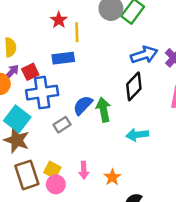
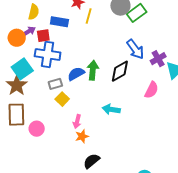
blue arrow: (144, 55) -> (135, 49), turned 55
blue rectangle: (63, 58) -> (59, 22), moved
green arrow: (103, 110) -> (93, 70), moved
yellow square: (52, 170) -> (62, 99), moved
pink arrow: (84, 170) -> (77, 121), moved

